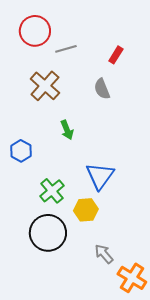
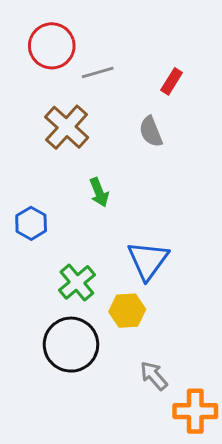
orange cross: (132, 278) -> (195, 411), turned -32

